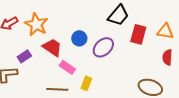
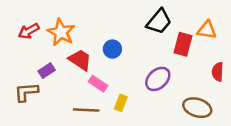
orange triangle: (165, 31) -> (207, 30), moved
purple ellipse: (103, 47) -> (158, 79), moved

